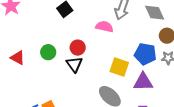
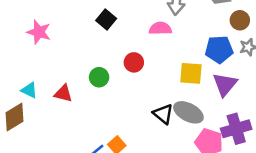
black triangle: (74, 64) -> (163, 114), moved
purple triangle: (143, 82) -> (225, 84), turned -35

